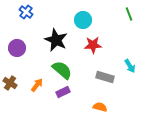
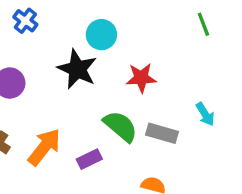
cyan circle: (83, 20) -> (101, 35), moved
green semicircle: (62, 70) -> (120, 126), moved
orange arrow: (37, 85) -> (44, 147), size x1.6

